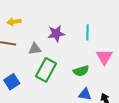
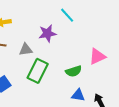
cyan line: (87, 32) -> (67, 15), moved, turned -42
pink triangle: (104, 57) -> (97, 56), turned 36

